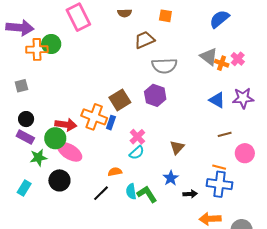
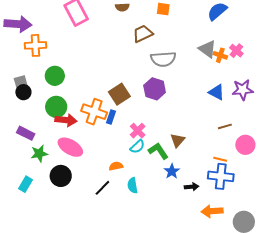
green circle: (51, 44) -> (55, 76), moved
black circle: (26, 119) -> (23, 92), moved
green circle: (55, 138) -> (56, 107), moved
green L-shape: (147, 194) -> (158, 151), moved

